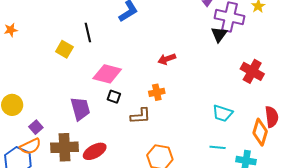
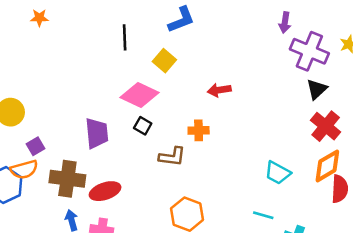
orange star: (11, 30) -> (39, 18), moved
black triangle: (219, 34) -> (317, 89), moved
yellow square: (64, 49) -> (164, 61), moved
orange diamond: (260, 132) -> (327, 166), moved, turned 32

